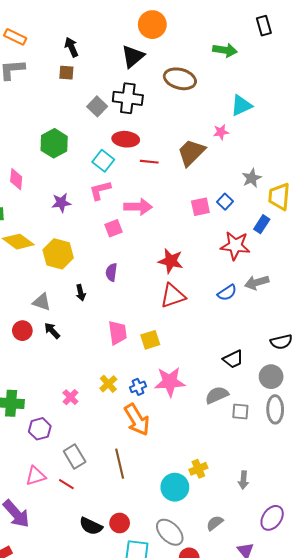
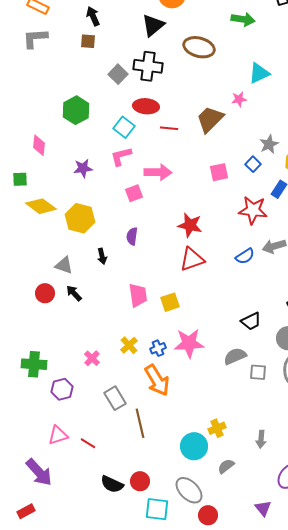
blue square: (225, 202) -> (253, 164), moved
gray rectangle: (75, 456) -> (115, 398), moved
gray semicircle: (215, 523) -> (226, 466), moved

